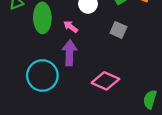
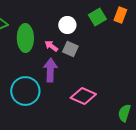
gray square: (118, 30) -> (70, 49), moved

